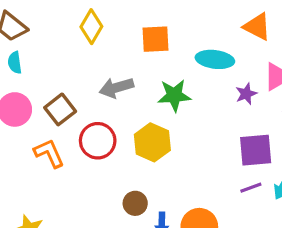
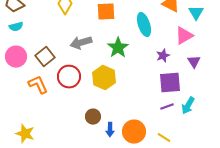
cyan ellipse: (215, 59) -> (144, 25), turned 65
cyan semicircle: (15, 63) -> (16, 27), turned -96
purple star: (246, 94) -> (163, 56), moved
green star: (174, 95) -> (118, 48), turned -30

